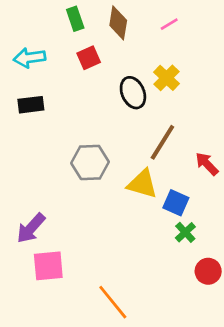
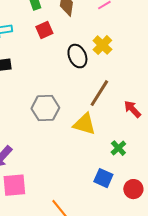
blue square: (176, 203) -> (103, 178), moved
green cross: (185, 232) -> (118, 148), moved

